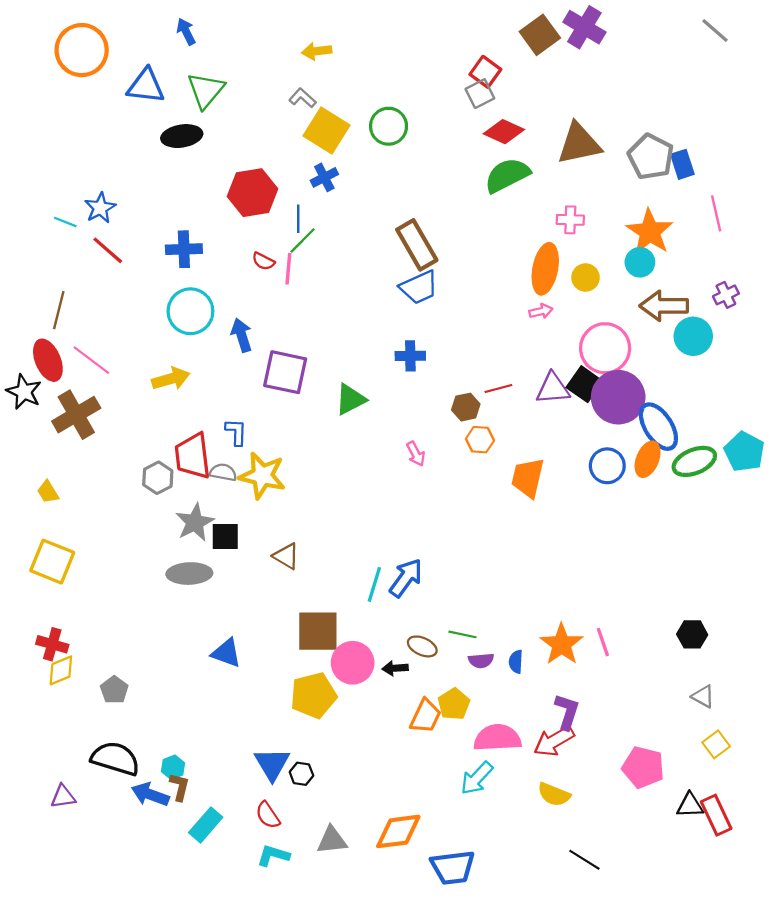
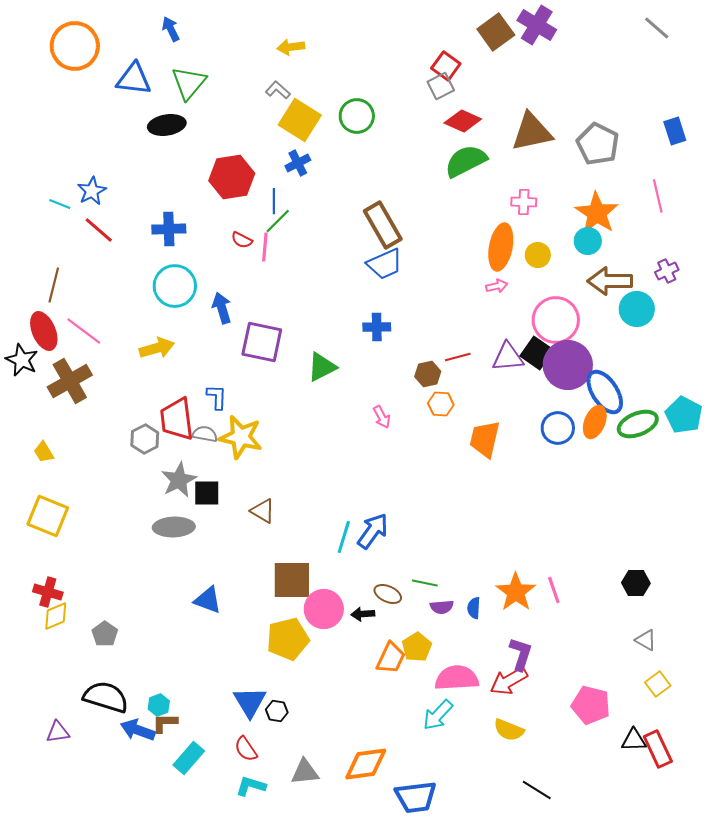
blue rectangle: (682, 164) -> (675, 131), moved
brown L-shape: (180, 787) -> (165, 723), turned -104

